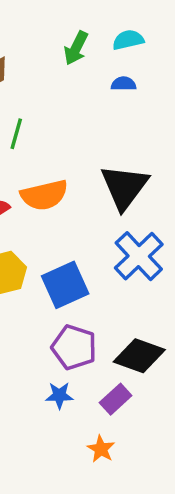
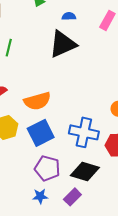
black triangle: (124, 187) -> (63, 44), moved, turned 32
orange semicircle: (44, 195) -> (37, 101), moved
blue cross: (139, 256) -> (84, 132), moved, turned -32

